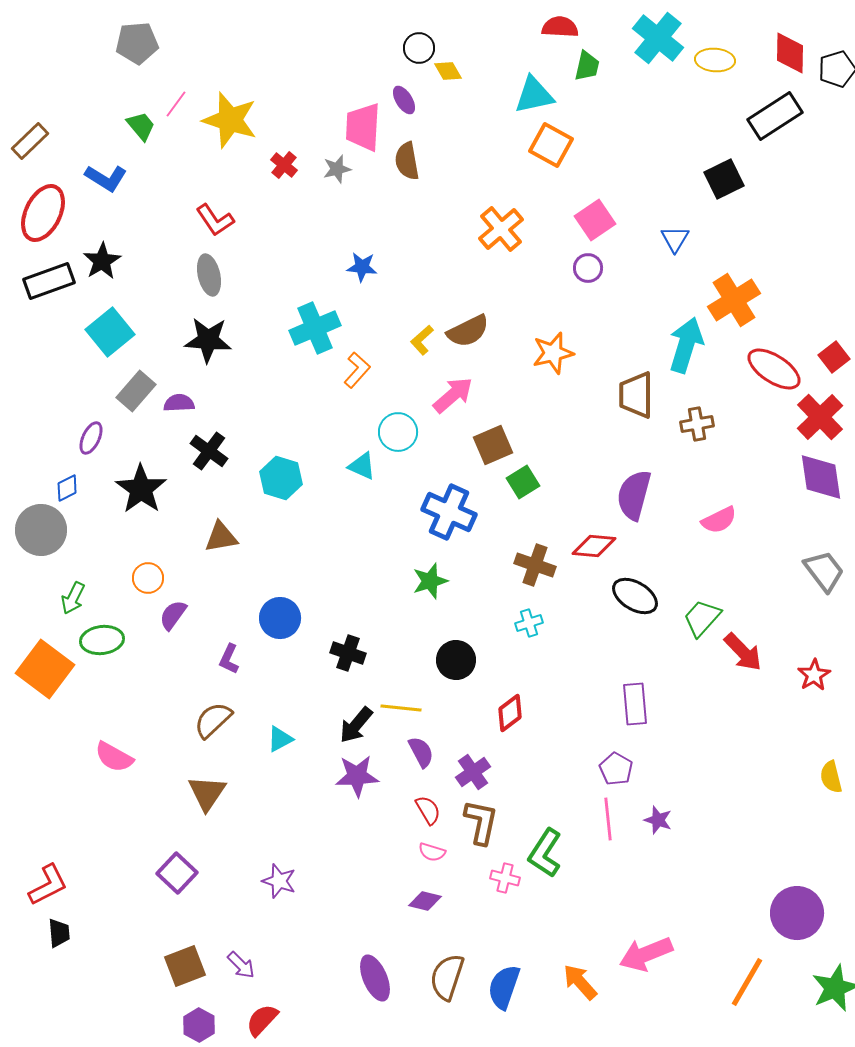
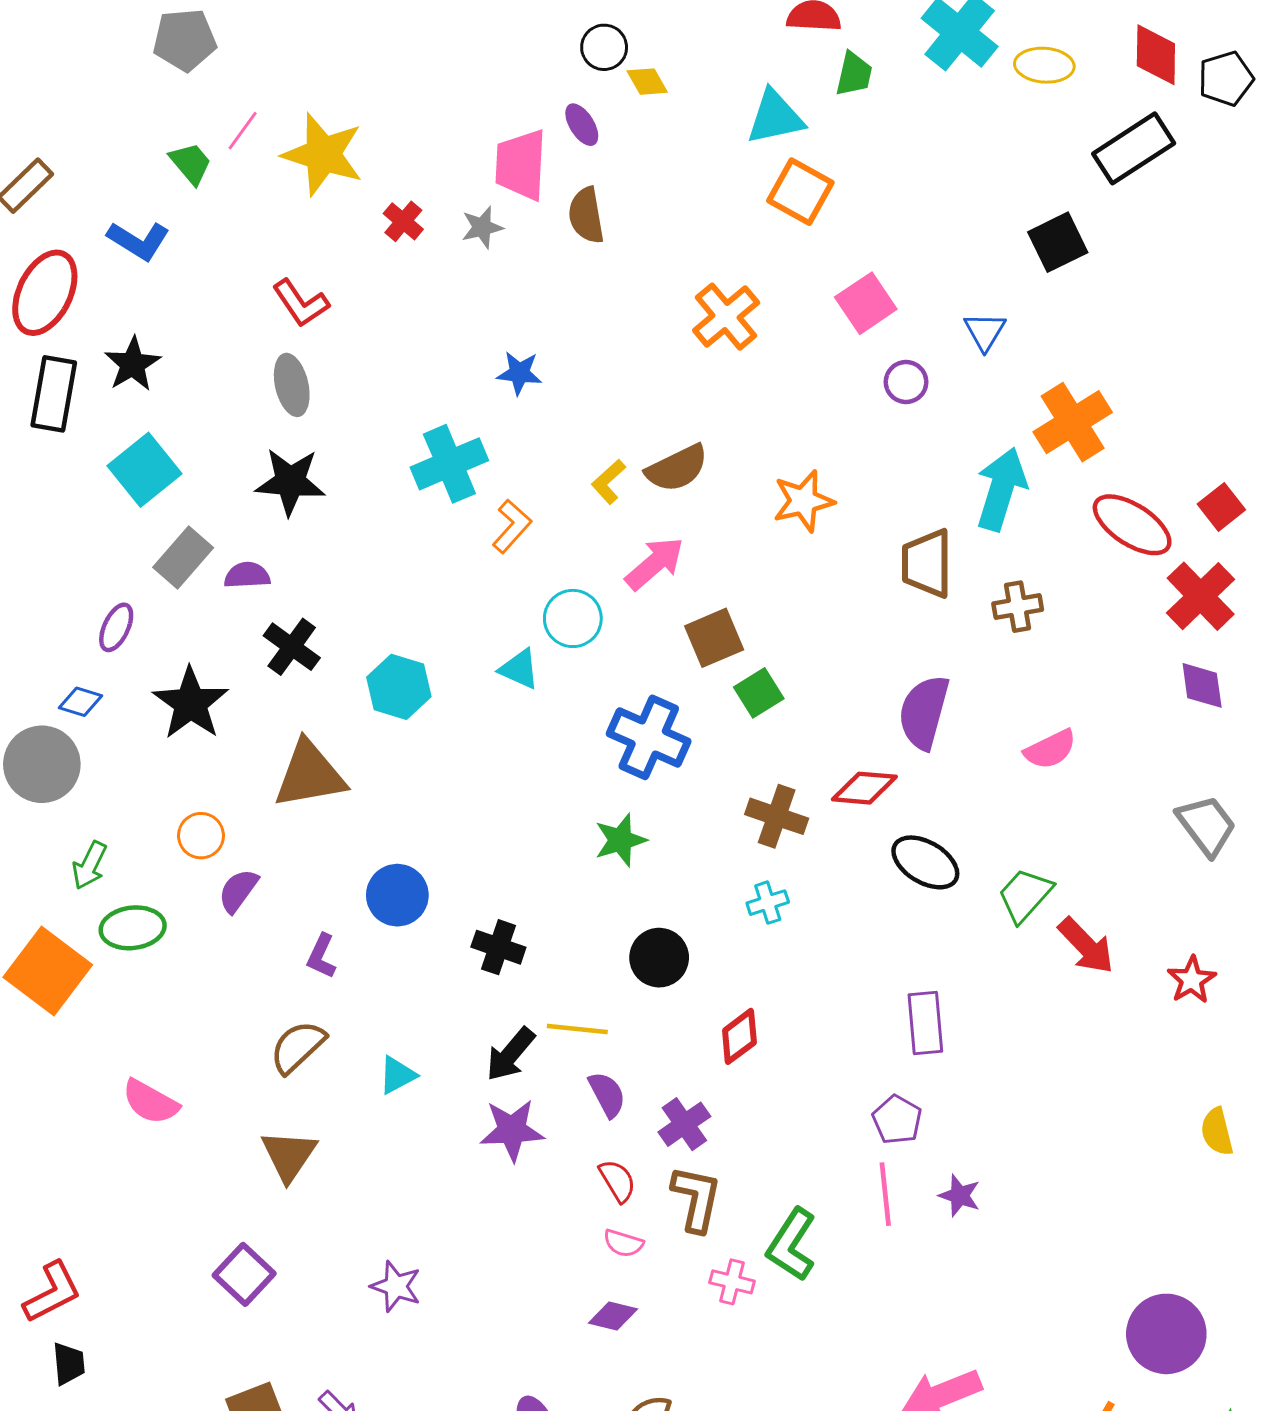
purple circle: (588, 268) -> (906, 382), moved
black rectangle: (49, 281) -> (54, 394), turned -60
purple diamond: (821, 477) -> (1202, 685), size x0.7
blue diamond: (67, 488) -> (81, 702), turned 44
brown triangle: (221, 537) -> (310, 775), size x1.5

